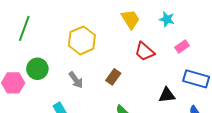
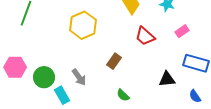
green circle: (37, 69) -> (44, 77), moved
gray arrow: (76, 80) -> (79, 77), moved

